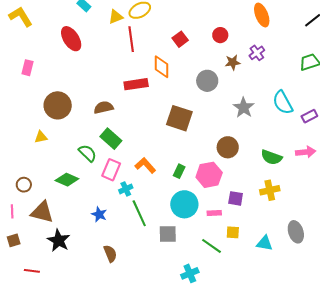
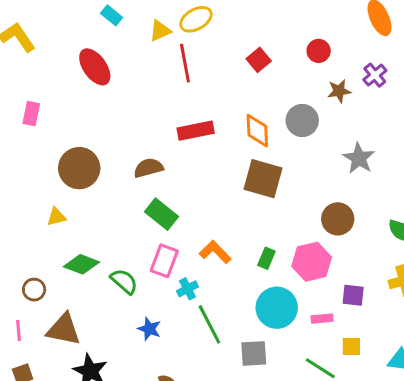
orange diamond: (162, 67) -> (257, 131), moved
green semicircle: (88, 153) -> (124, 281), moved
green diamond: (67, 180) -> (82, 264), moved

